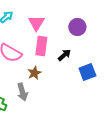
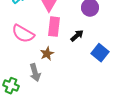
blue square: (87, 72) -> (100, 53), turned -30

